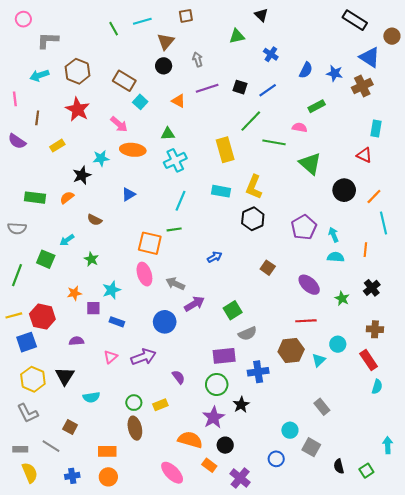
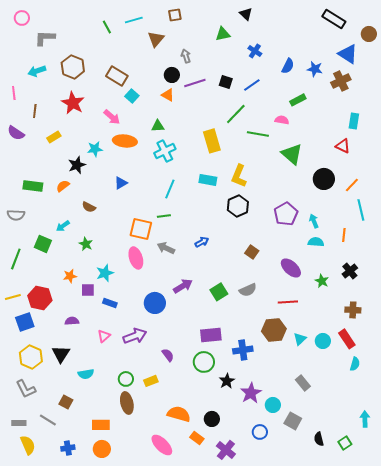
black circle: (164, 66) -> (172, 75), moved
gray arrow: (175, 284) -> (166, 248), moved
gray semicircle: (247, 334) -> (248, 290), moved
cyan circle: (338, 344) -> (323, 341), moved
purple star: (214, 417) -> (251, 393), moved

